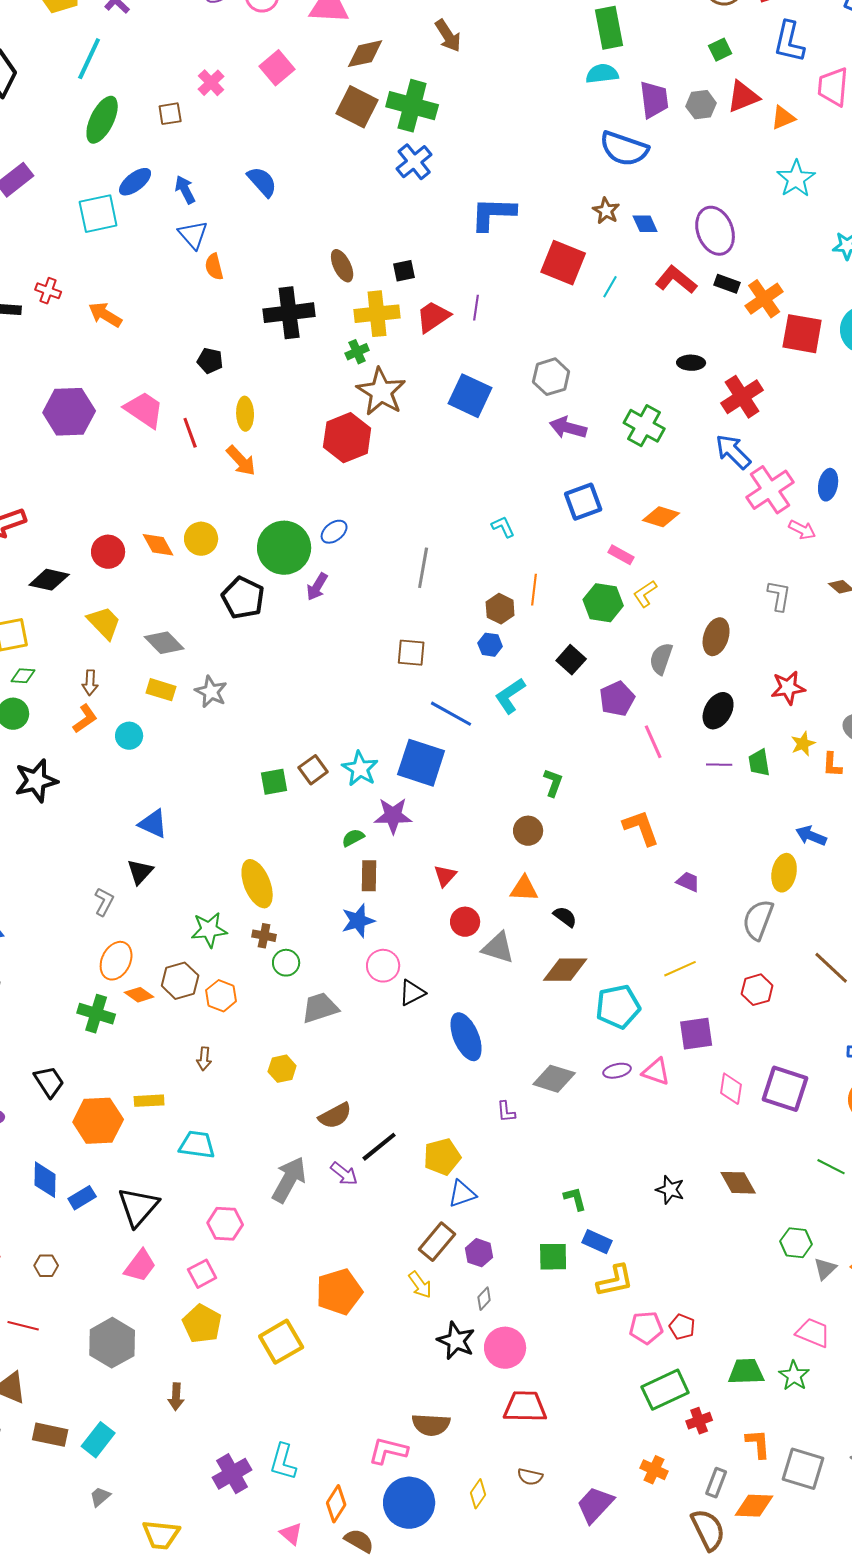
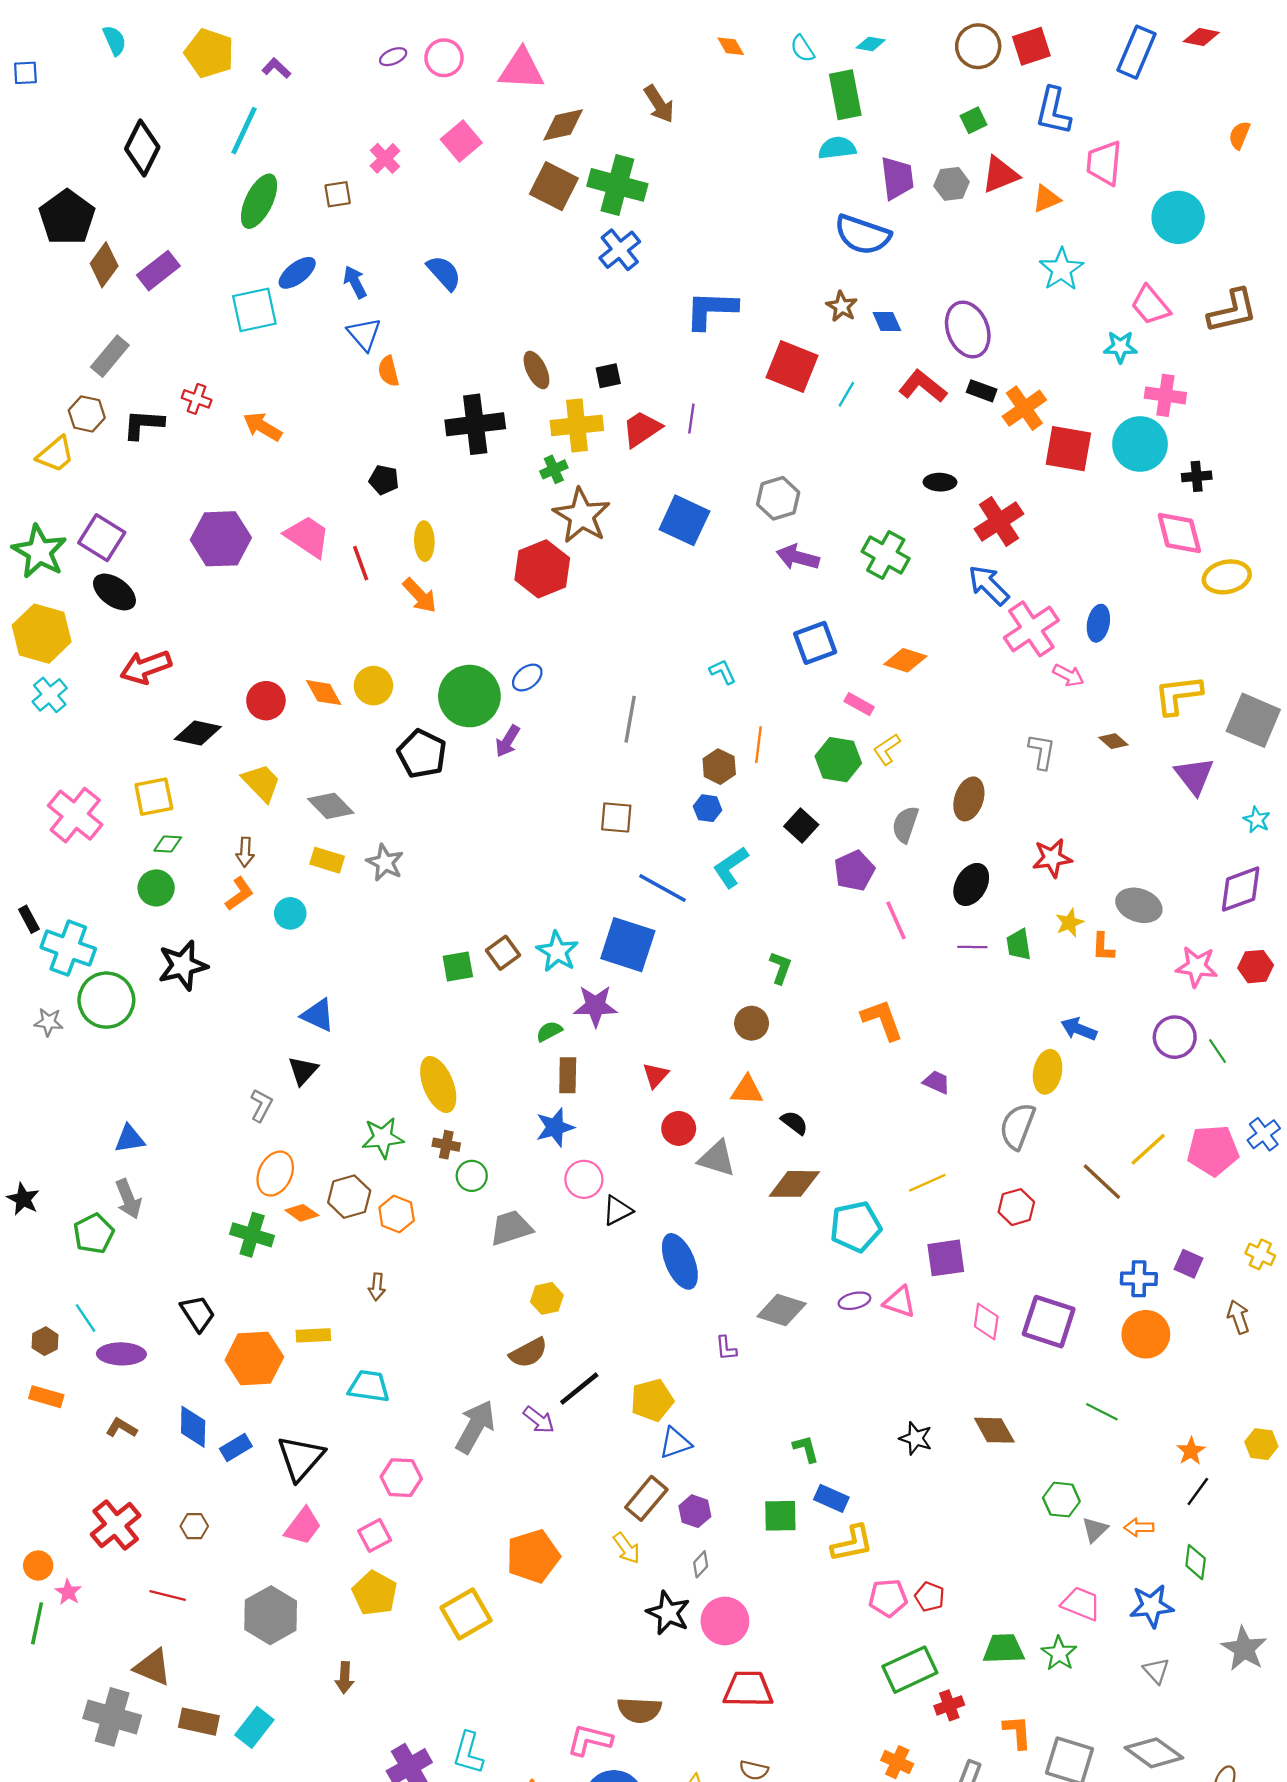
yellow hexagon: (282, 1069) -> (547, 1298), moved

